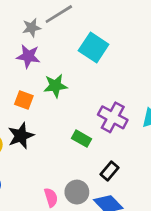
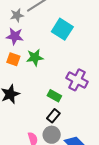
orange square: (24, 100) -> (13, 59), moved
black rectangle: (109, 171) -> (53, 116), moved

